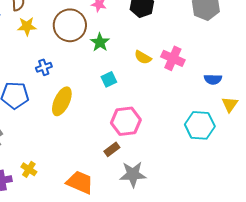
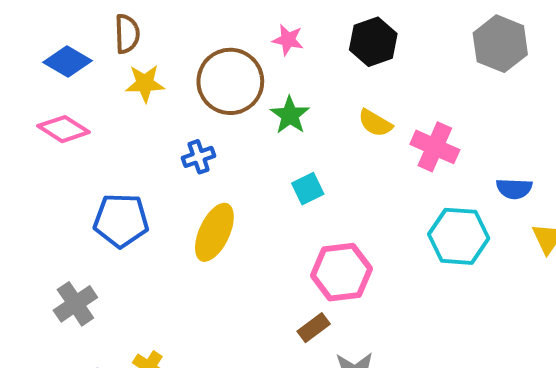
yellow semicircle: (143, 57) -> (375, 123), moved
blue cross: (44, 67) -> (199, 157), moved
cyan hexagon: (200, 125) -> (459, 236), moved

